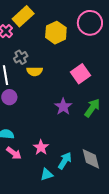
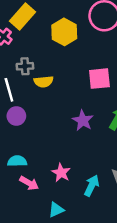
gray cross: (21, 57) -> (25, 66), turned 32
pink square: (81, 74) -> (99, 79), turned 36
cyan triangle: (47, 174) -> (56, 210), moved

